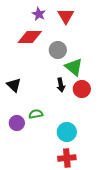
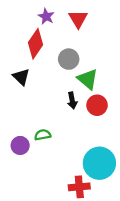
red diamond: (30, 37) -> (36, 44), turned -55
black triangle: (14, 85) -> (21, 77), moved
cyan circle: (67, 132) -> (99, 163), moved, size x1.4

